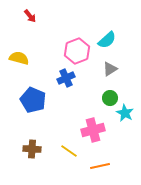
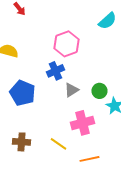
cyan semicircle: (107, 40) -> (107, 21), moved
gray triangle: (110, 69) -> (71, 90), moved

